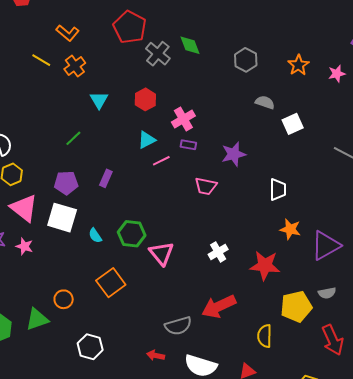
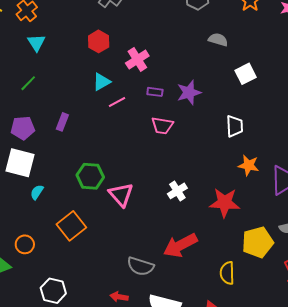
cyan triangle: (99, 100) -> (36, 43), moved
white square: (293, 124) -> (246, 74), moved
purple rectangle: (188, 145) -> (155, 92), moved
cyan semicircle: (95, 236) -> (37, 192), moved, turned 70
gray semicircle: (178, 326) -> (140, 266), turned 36

